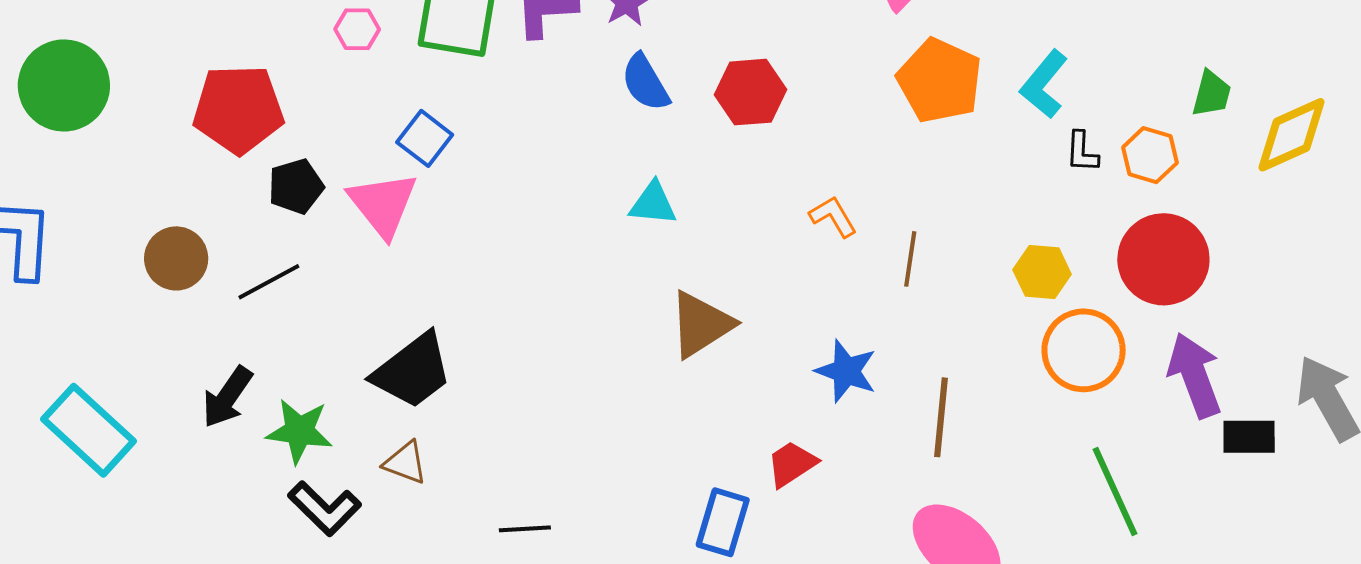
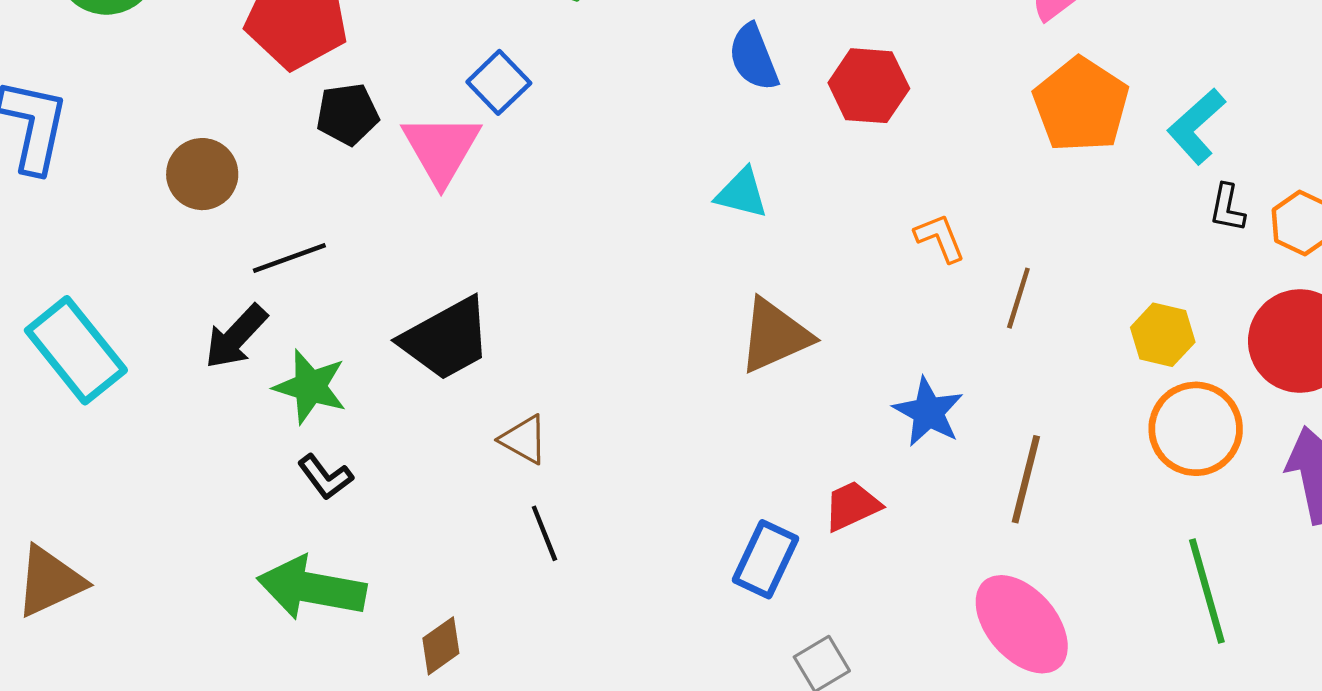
black line: (269, 282) -> (289, 258), moved
brown triangle: (405, 463) -> (524, 439), moved
black L-shape: (325, 508) -> (325, 477), size x0.7
black line: (525, 529) -> (544, 533), turned 63

